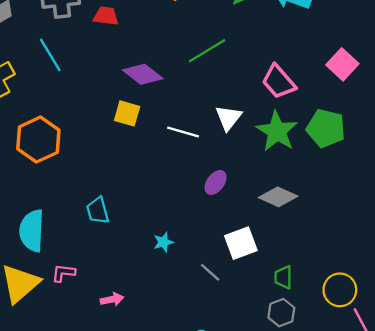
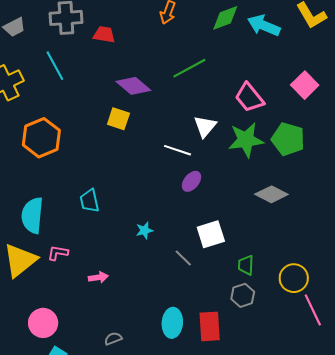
green star: (277, 131) -> (246, 140), turned 30
white line: (183, 132) -> (177, 150), moved
gray diamond: (278, 197) -> (271, 194), moved

